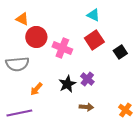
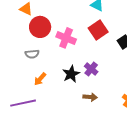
gray semicircle: (17, 64) -> (32, 54), moved, size x0.6

